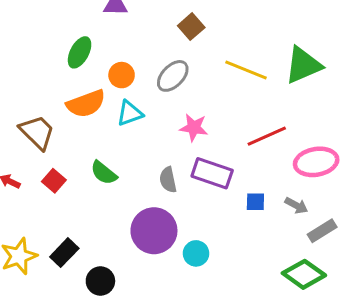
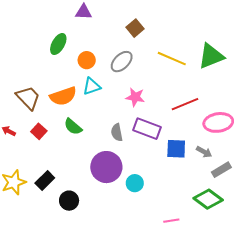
orange semicircle: (86, 104) -> (63, 96), moved
blue square: (255, 202) -> (176, 149), size x1.5

